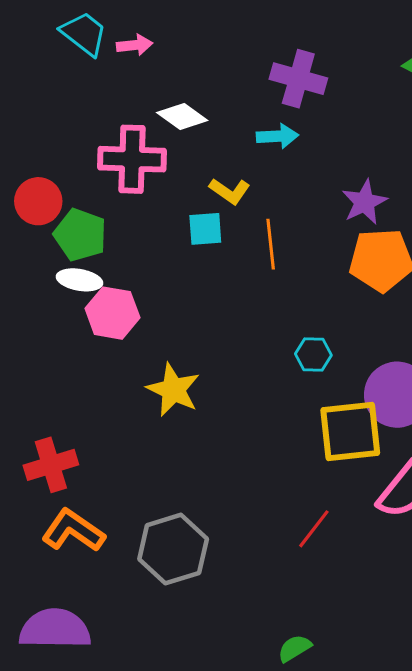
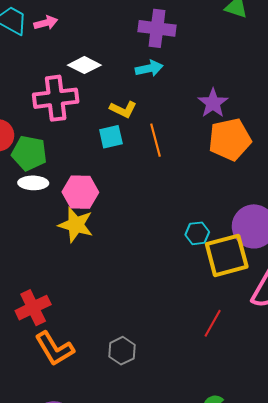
pink hexagon: (112, 313) -> (80, 192), moved
cyan hexagon: (313, 354) -> (197, 233), moved
yellow star: (173, 390) -> (76, 225), moved
orange L-shape: (73, 531) -> (54, 349), turned -147
gray hexagon: (173, 549) -> (122, 351), size x0.6

